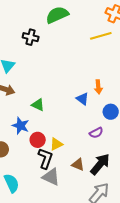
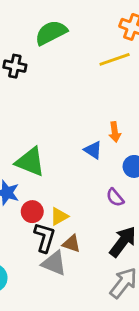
green triangle: (38, 105) -> (30, 162), size x1.6
purple semicircle: (96, 133) -> (115, 197), turned 80
brown triangle: (78, 165) -> (72, 244), moved

